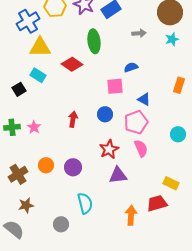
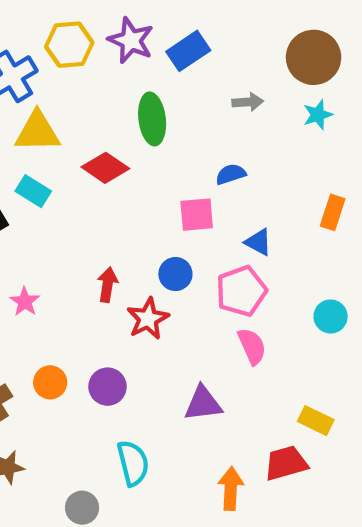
red star: (109, 149) -> (148, 319), moved

